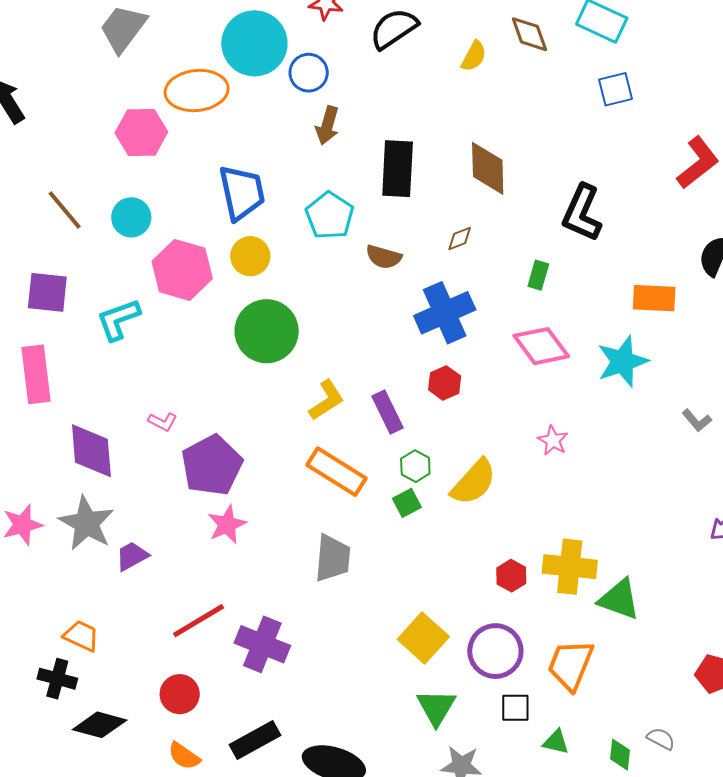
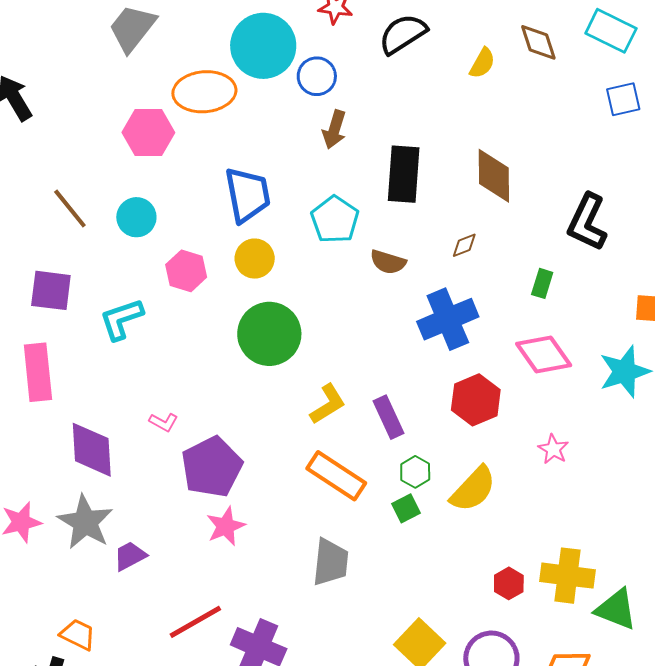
pink hexagon: (182, 270) -> (186, 271), size x0.7
red hexagon: (445, 383) -> (476, 400), moved, size x1.5

